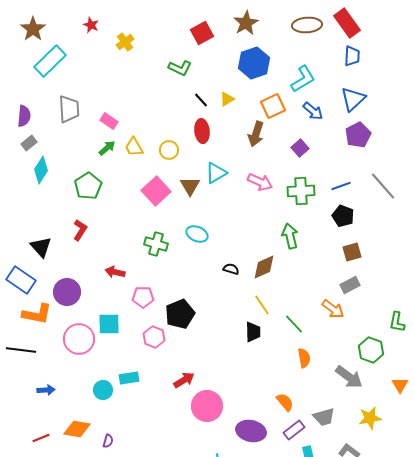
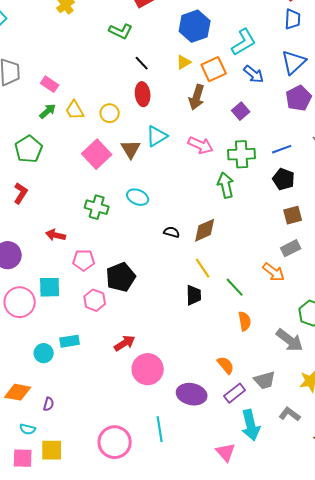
yellow triangle: (227, 99) -> (184, 62), moved
green arrow: (290, 236) -> (226, 185), moved

